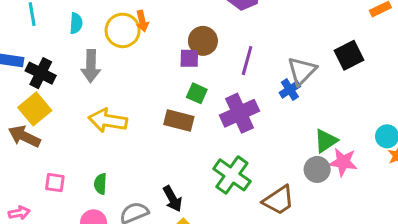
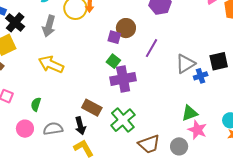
blue cross: (290, 89) -> (201, 76), moved
purple cross: (239, 113) -> (123, 79), moved
brown rectangle: (179, 121) -> (92, 108), moved
gray circle: (317, 169) -> (179, 146), moved

